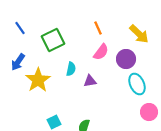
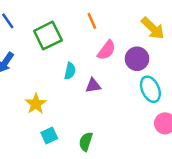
orange line: (98, 28) -> (92, 21), moved
yellow star: (38, 80) -> (36, 104), moved, size x0.7

